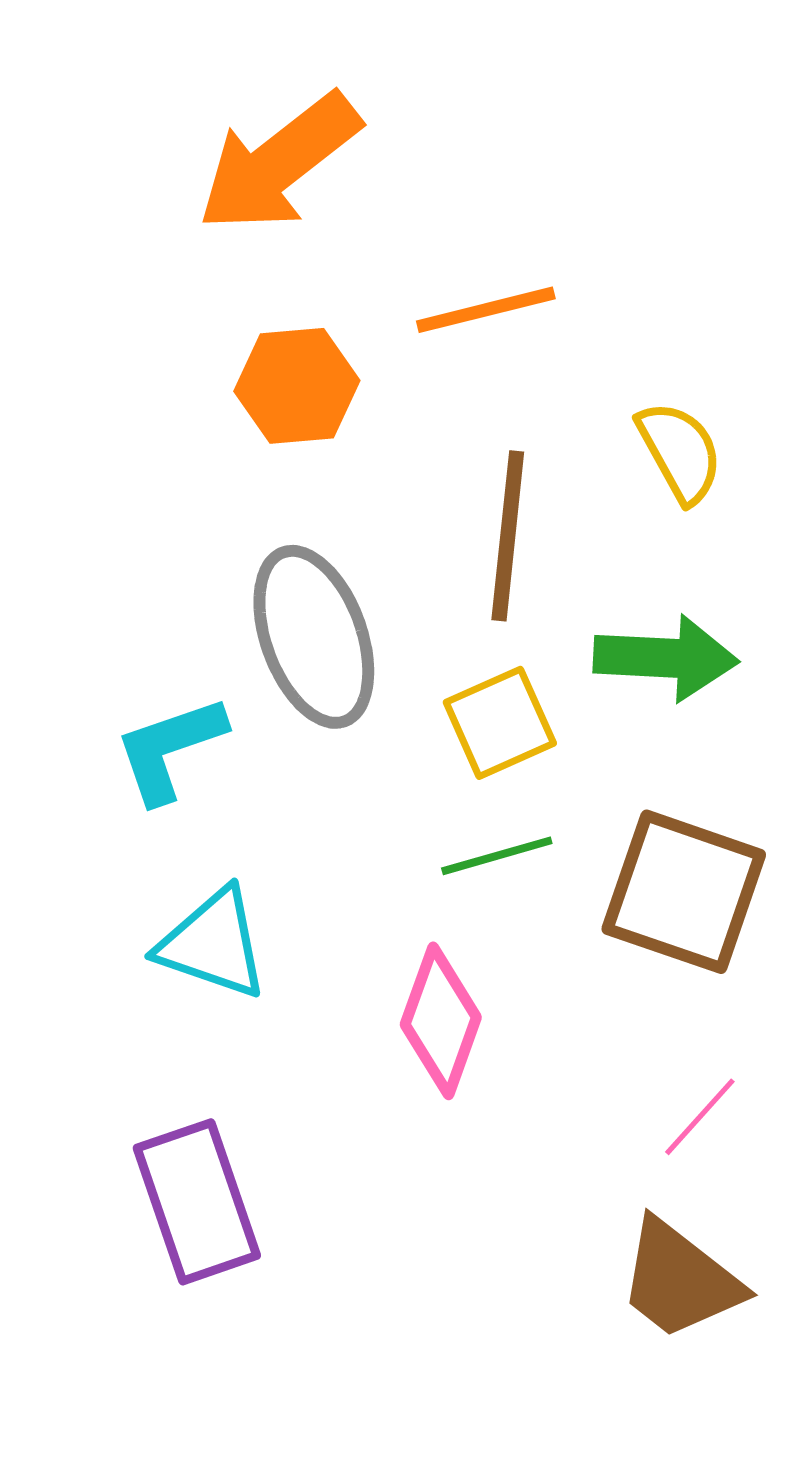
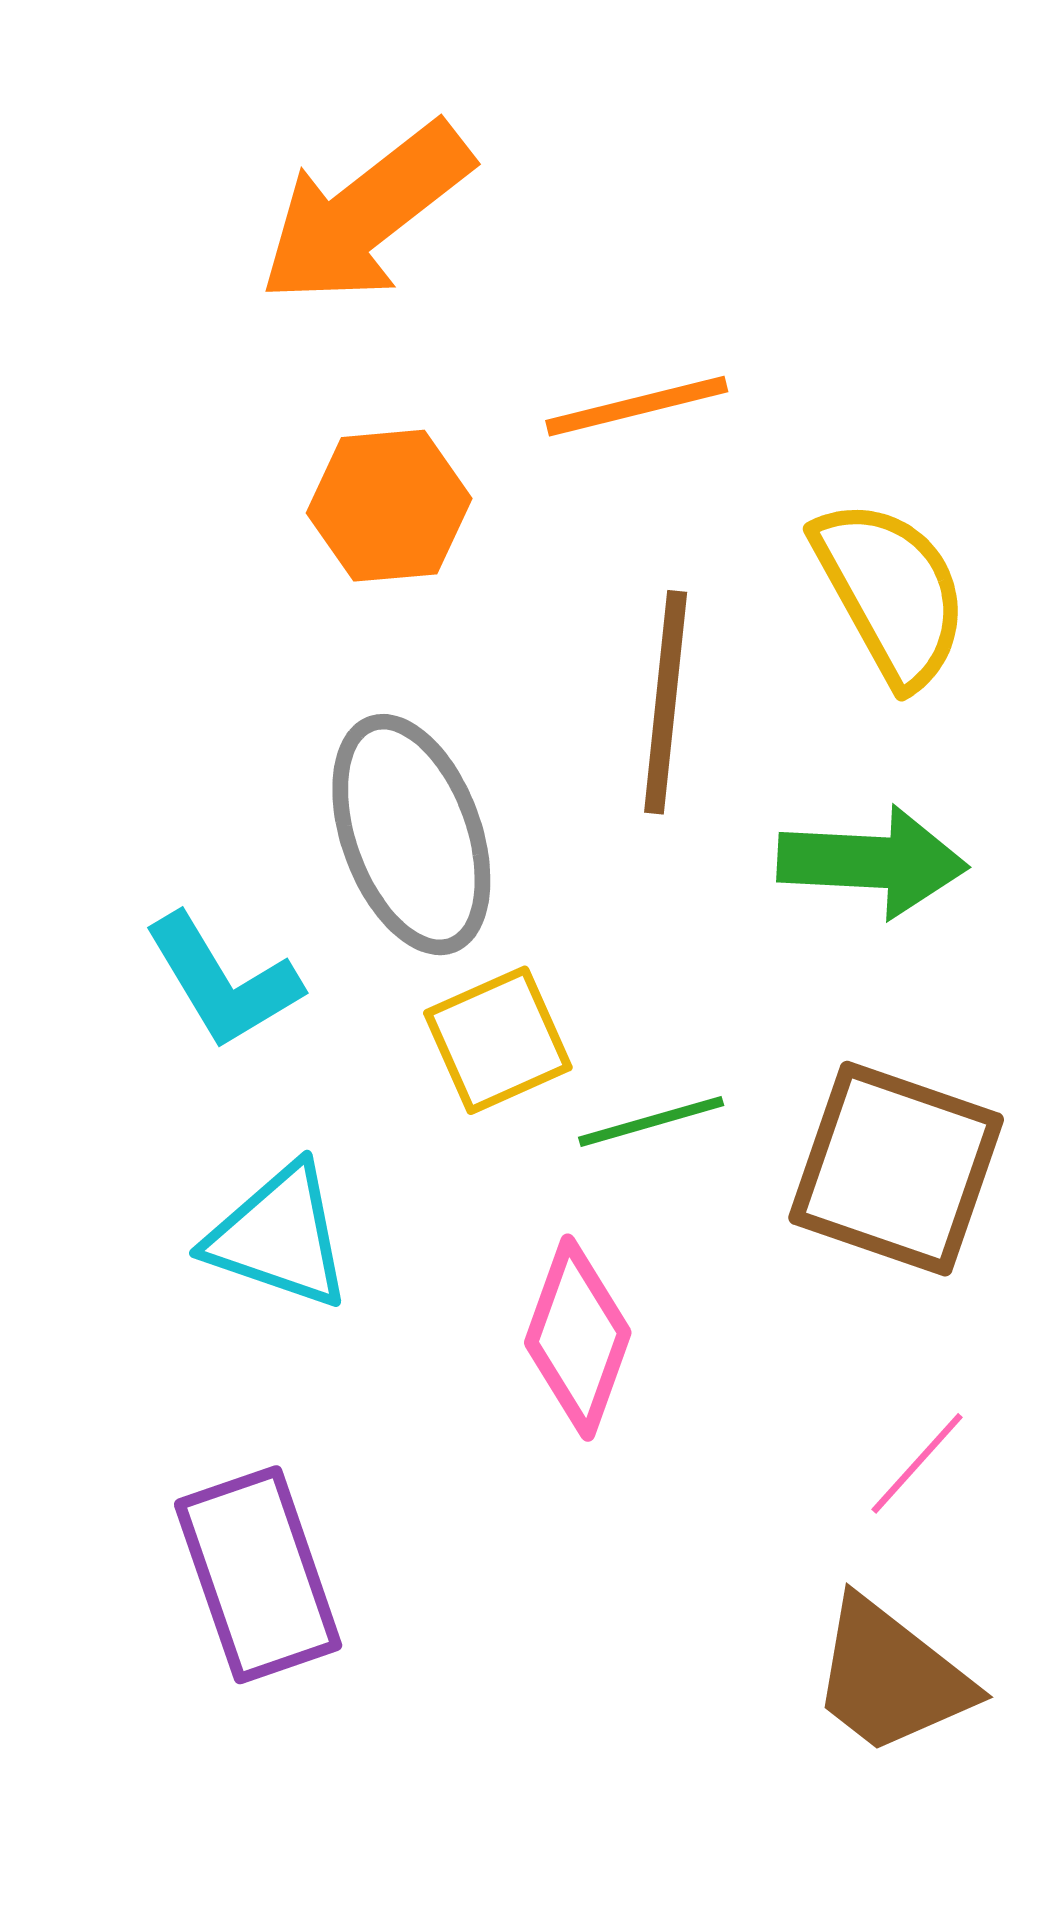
yellow semicircle: (680, 452) -> (891, 592), size x1.4
yellow square: (500, 723) -> (498, 1040), moved
cyan L-shape: (170, 749) -> (223, 981), turned -102

